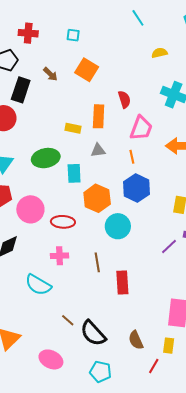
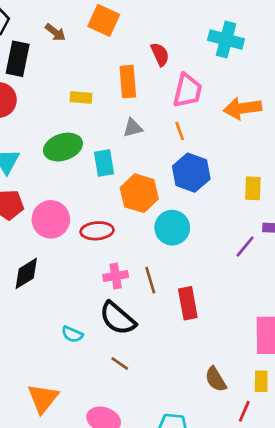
yellow rectangle: (73, 128) -> (81, 98), moved
pink cross: (59, 256) -> (116, 276), moved
cyan semicircle: (38, 285) -> (72, 334), moved, size x0.6
black semicircle: (93, 333) -> (118, 318), moved

